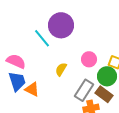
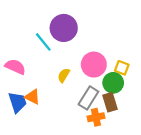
pink circle: (89, 59) -> (94, 65), size x1.5
blue trapezoid: (17, 81) -> (17, 102), moved
brown rectangle: (104, 94) -> (110, 102), turned 36

